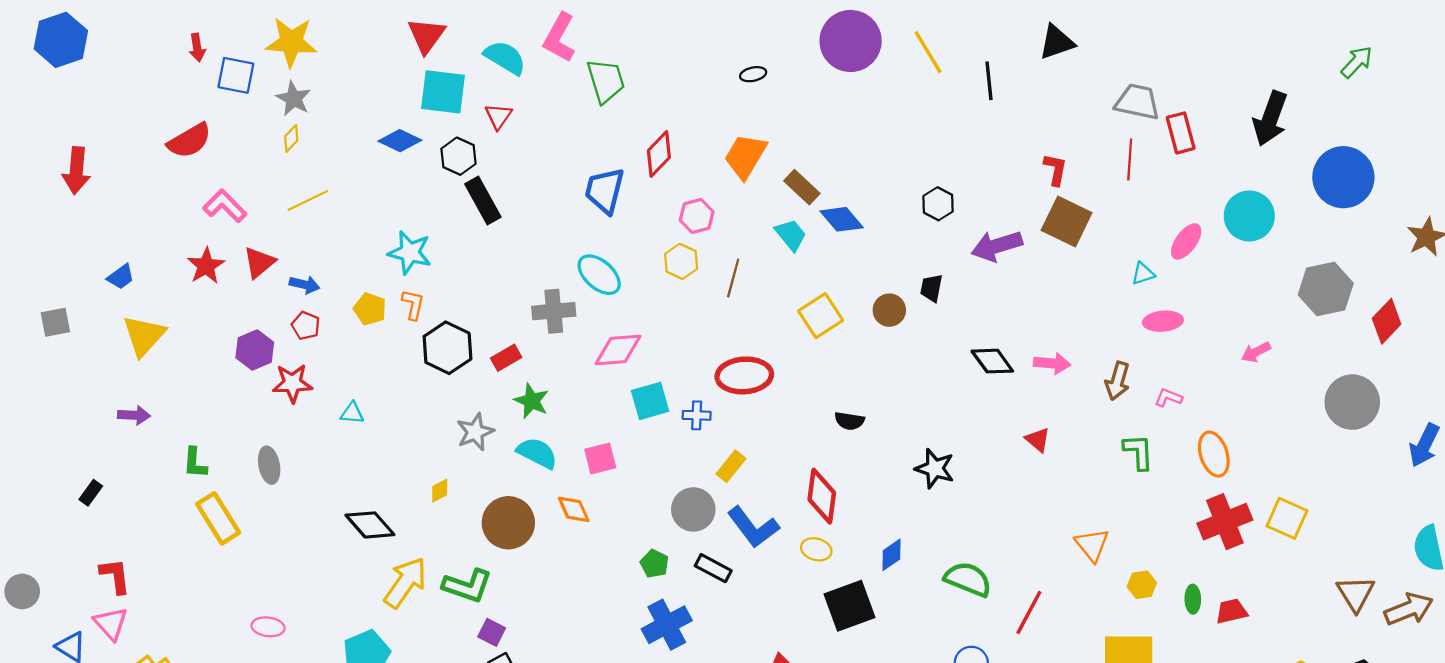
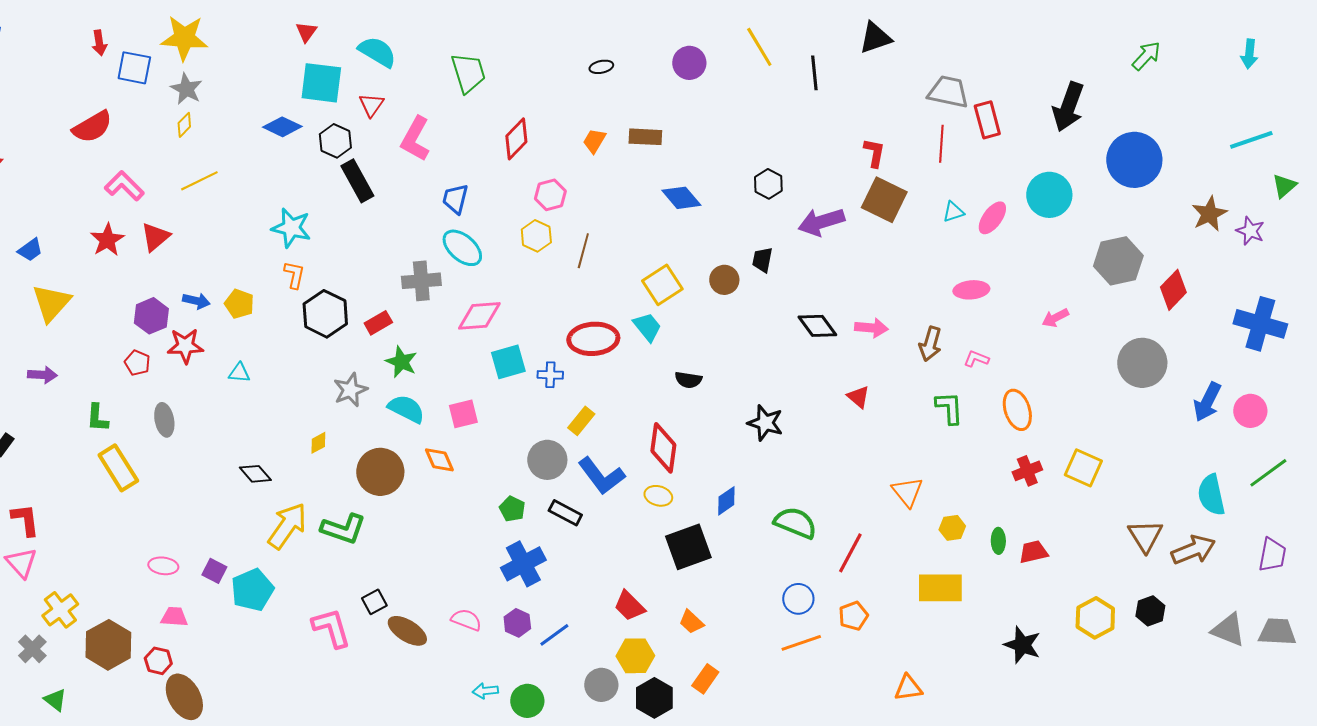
red triangle: (426, 35) -> (306, 32), size x0.6
pink L-shape: (559, 38) -> (415, 139), moved
purple circle: (851, 41) -> (689, 63), moved, size x0.6
orange trapezoid: (745, 156) -> (594, 141), size x0.6
brown rectangle: (802, 187) -> (645, 137), moved, turned -40
blue trapezoid: (605, 190) -> (455, 199), moved, size x0.7
cyan trapezoid: (791, 235) -> (647, 327), moved
cyan triangle: (1143, 274) -> (953, 212), moved
blue arrow: (305, 285) -> (196, 301), moved
yellow pentagon: (370, 309) -> (239, 304), moved
red pentagon: (306, 326) -> (137, 363), moved
red cross: (1225, 522) -> (1027, 471), size x0.6
black diamond: (370, 525) -> (255, 474), size x0.7
purple square: (492, 632) -> (214, 571), moved

